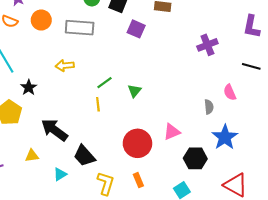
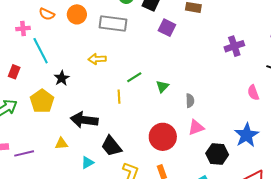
yellow line: (98, 104) -> (119, 97), moved
gray semicircle: (209, 107) -> (190, 101), moved
black arrow: (54, 130) -> (84, 120), turned -32

